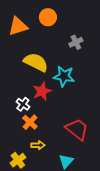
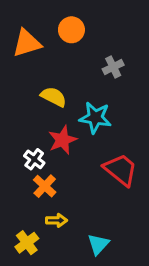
yellow semicircle: (36, 62) -> (54, 97), size x0.7
red trapezoid: (77, 129) -> (121, 170), moved

